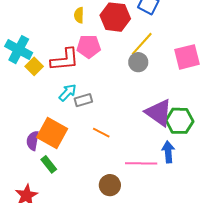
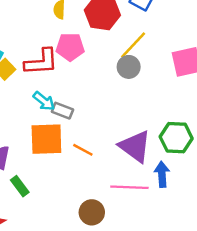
cyan arrow: (68, 92) -> (44, 101), turned 84
gray rectangle: (83, 100) -> (62, 111), turned 36
purple triangle: (159, 113) -> (135, 146), moved
orange square: (52, 133) -> (46, 139), moved, turned -32

